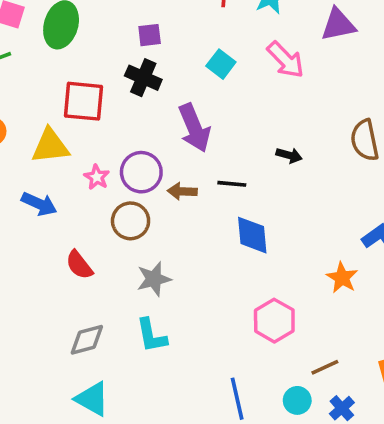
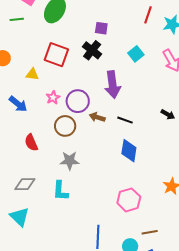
yellow triangle: (50, 146) -> (32, 74), size x0.6
black arrow: (289, 155) -> (168, 114), moved

